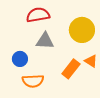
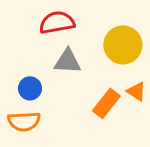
orange semicircle: (33, 81) -> (24, 121), moved

